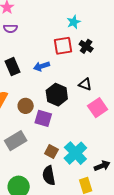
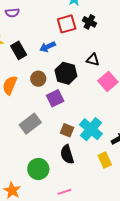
brown circle: (26, 106) -> (38, 79), moved
purple square: (43, 118) -> (55, 98), turned -36

